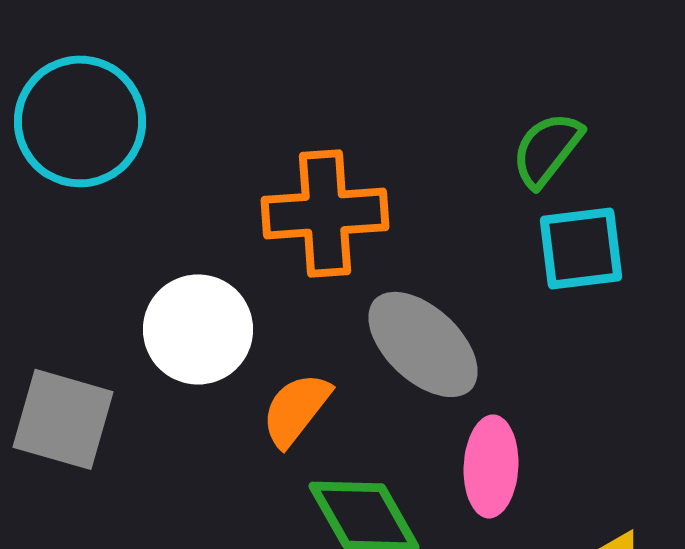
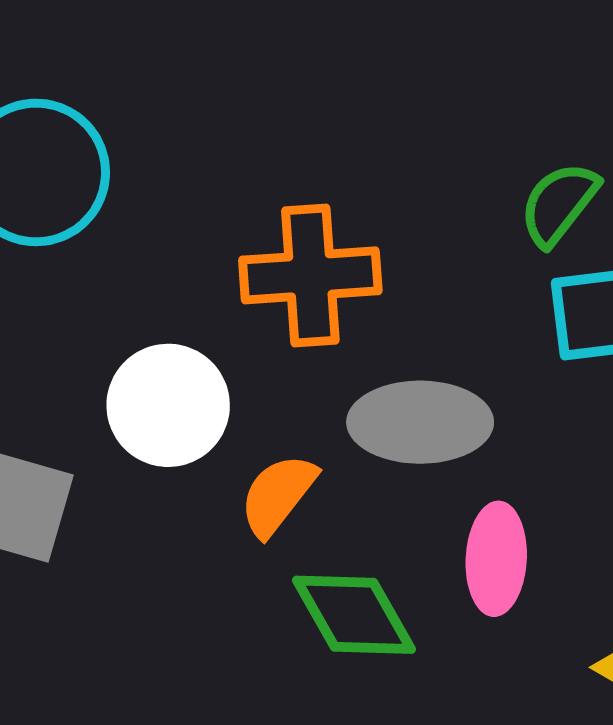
gray ellipse: (423, 344) -> (420, 422), turned -43

